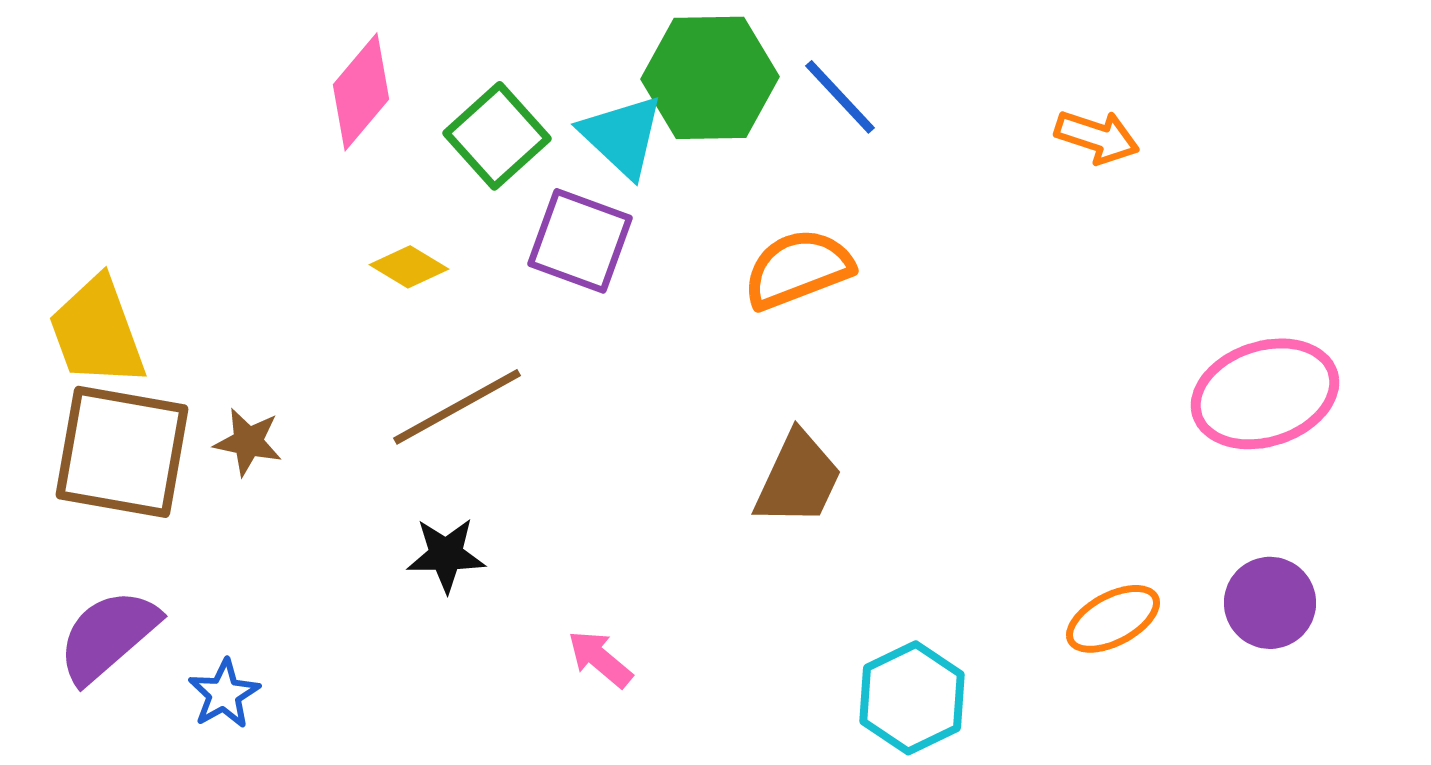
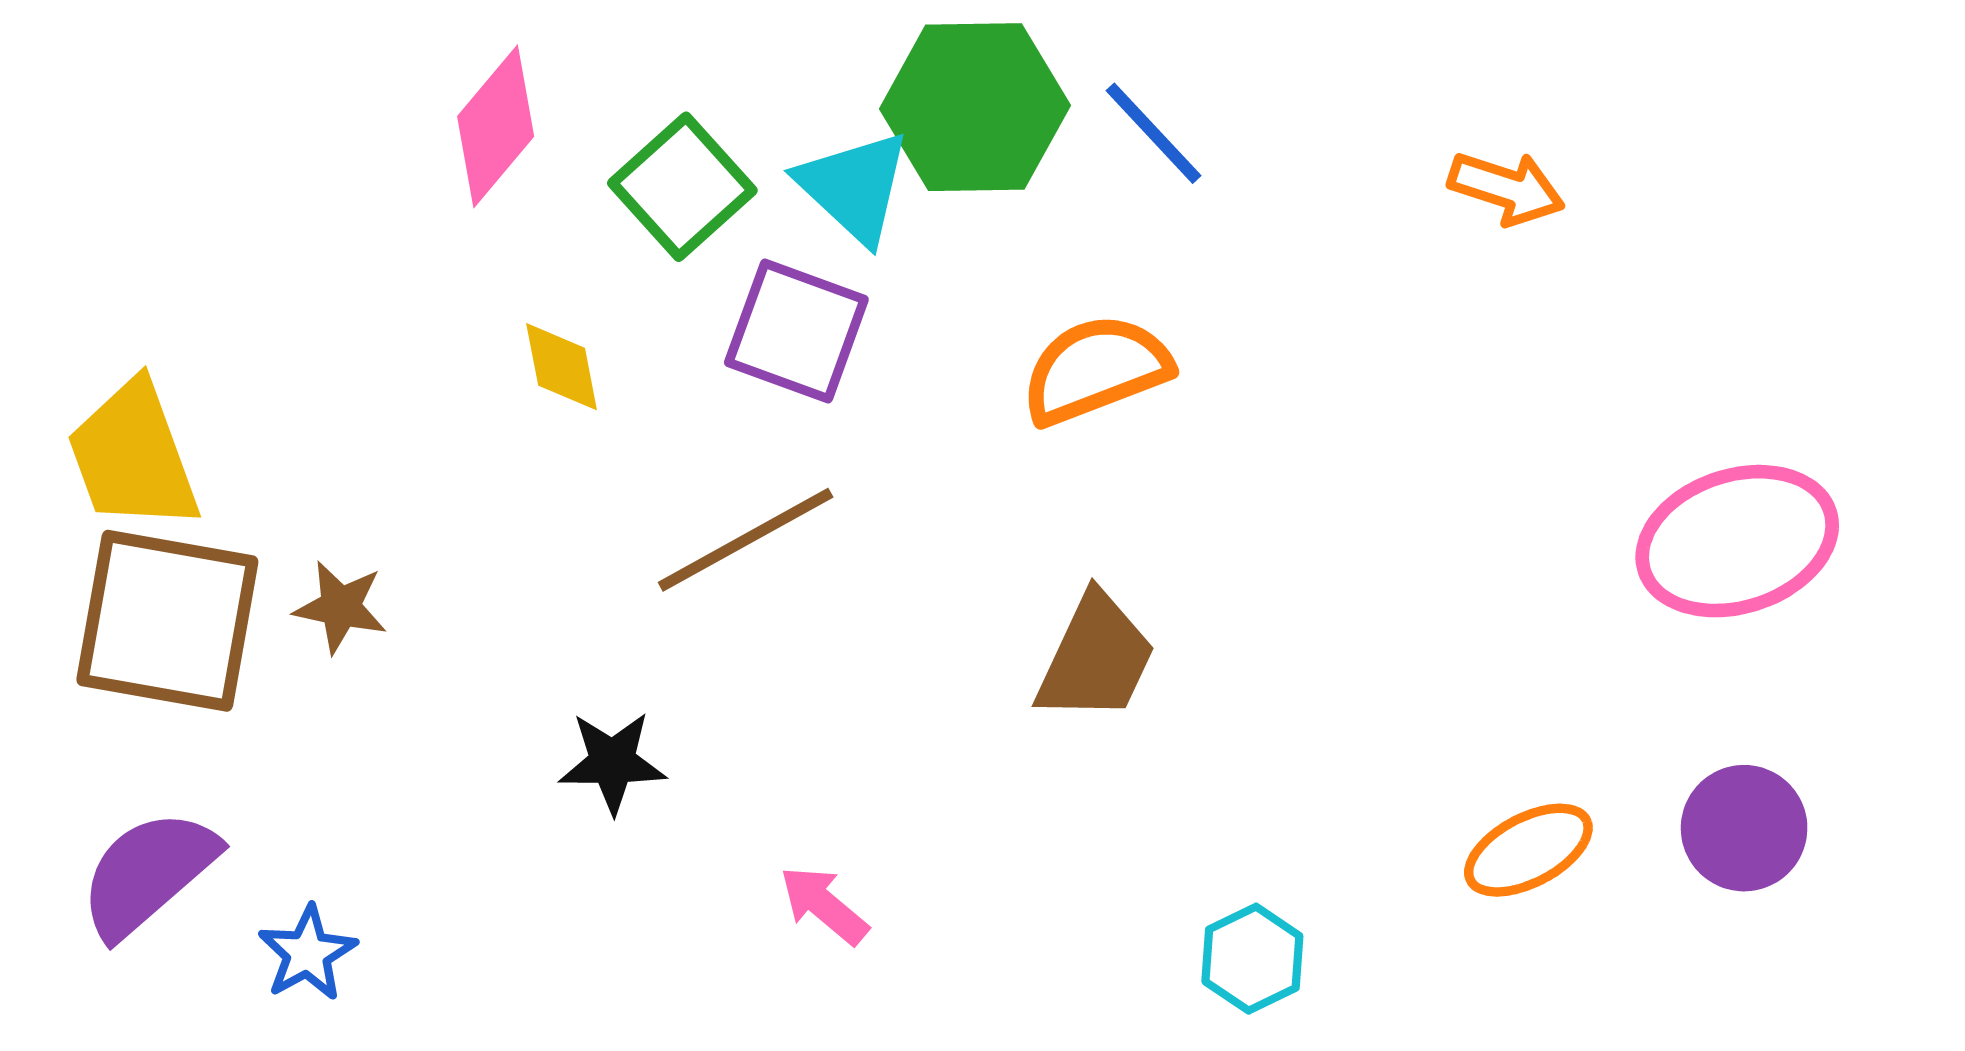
yellow diamond: (409, 267) -> (562, 367), turned 48
brown line: (457, 407) -> (746, 540), moved
cyan hexagon: (912, 698) -> (1252, 959), size x0.7

